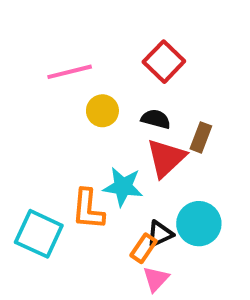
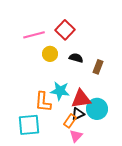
red square: (164, 62) -> (65, 30), moved
red triangle: (166, 158) -> (81, 99), moved, turned 35
cyan square: (39, 234) -> (29, 125), moved, turned -30

